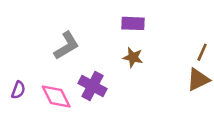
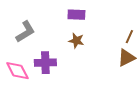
purple cross: (93, 86) -> (45, 63), turned -30

